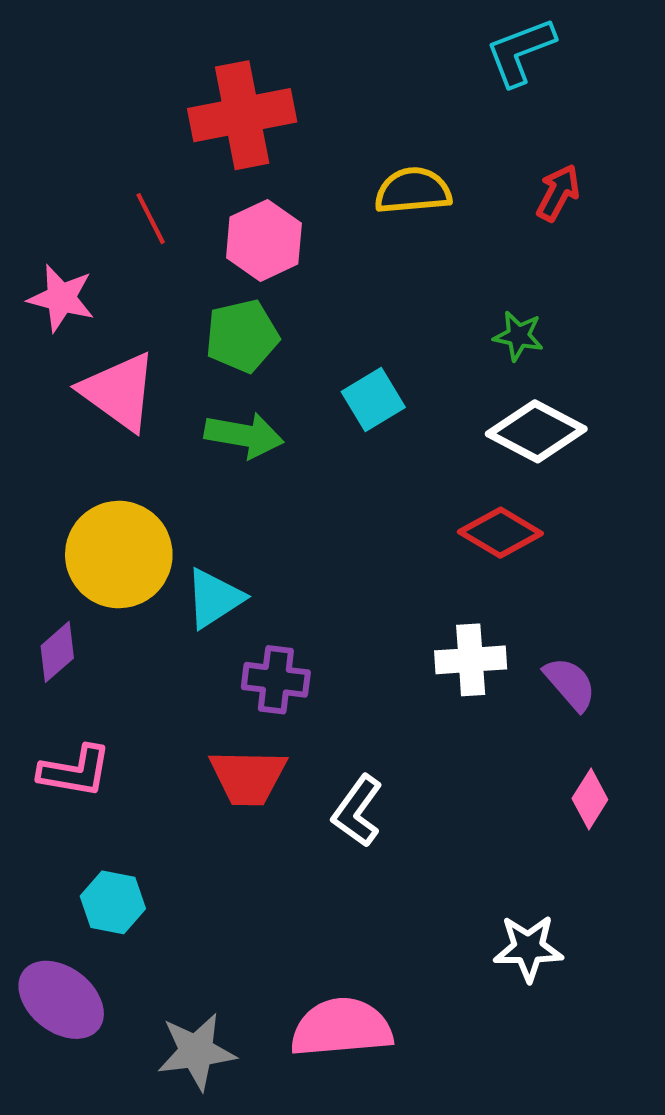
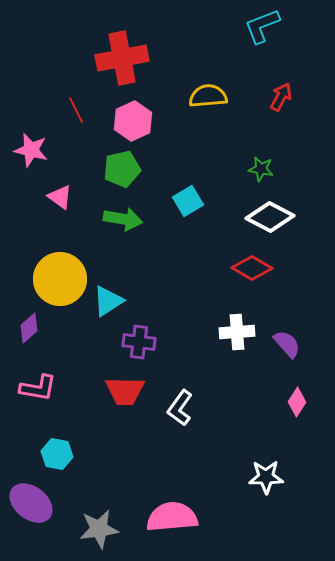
pink triangle: (119, 392) -> (60, 197), size x0.6

